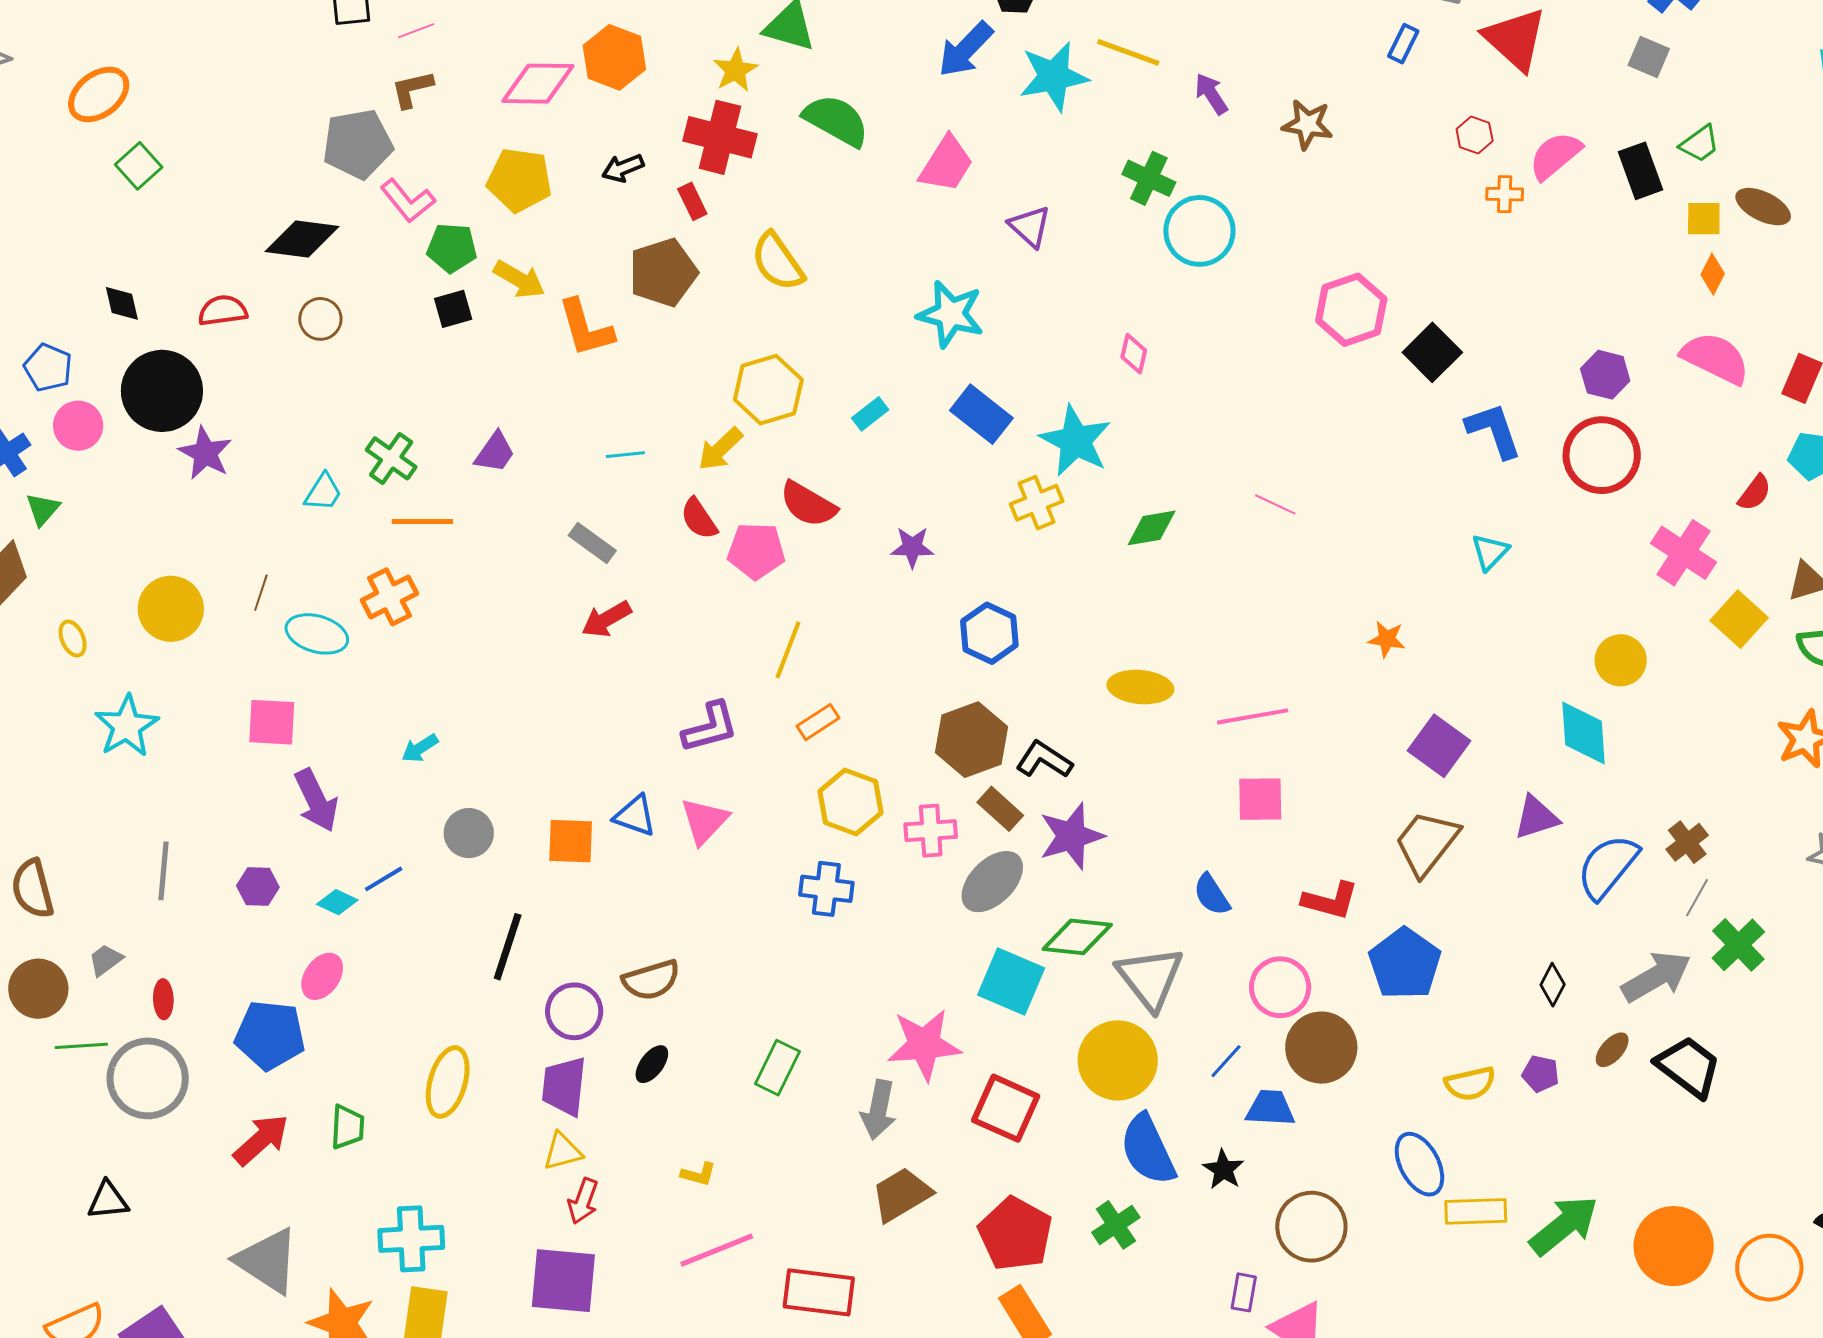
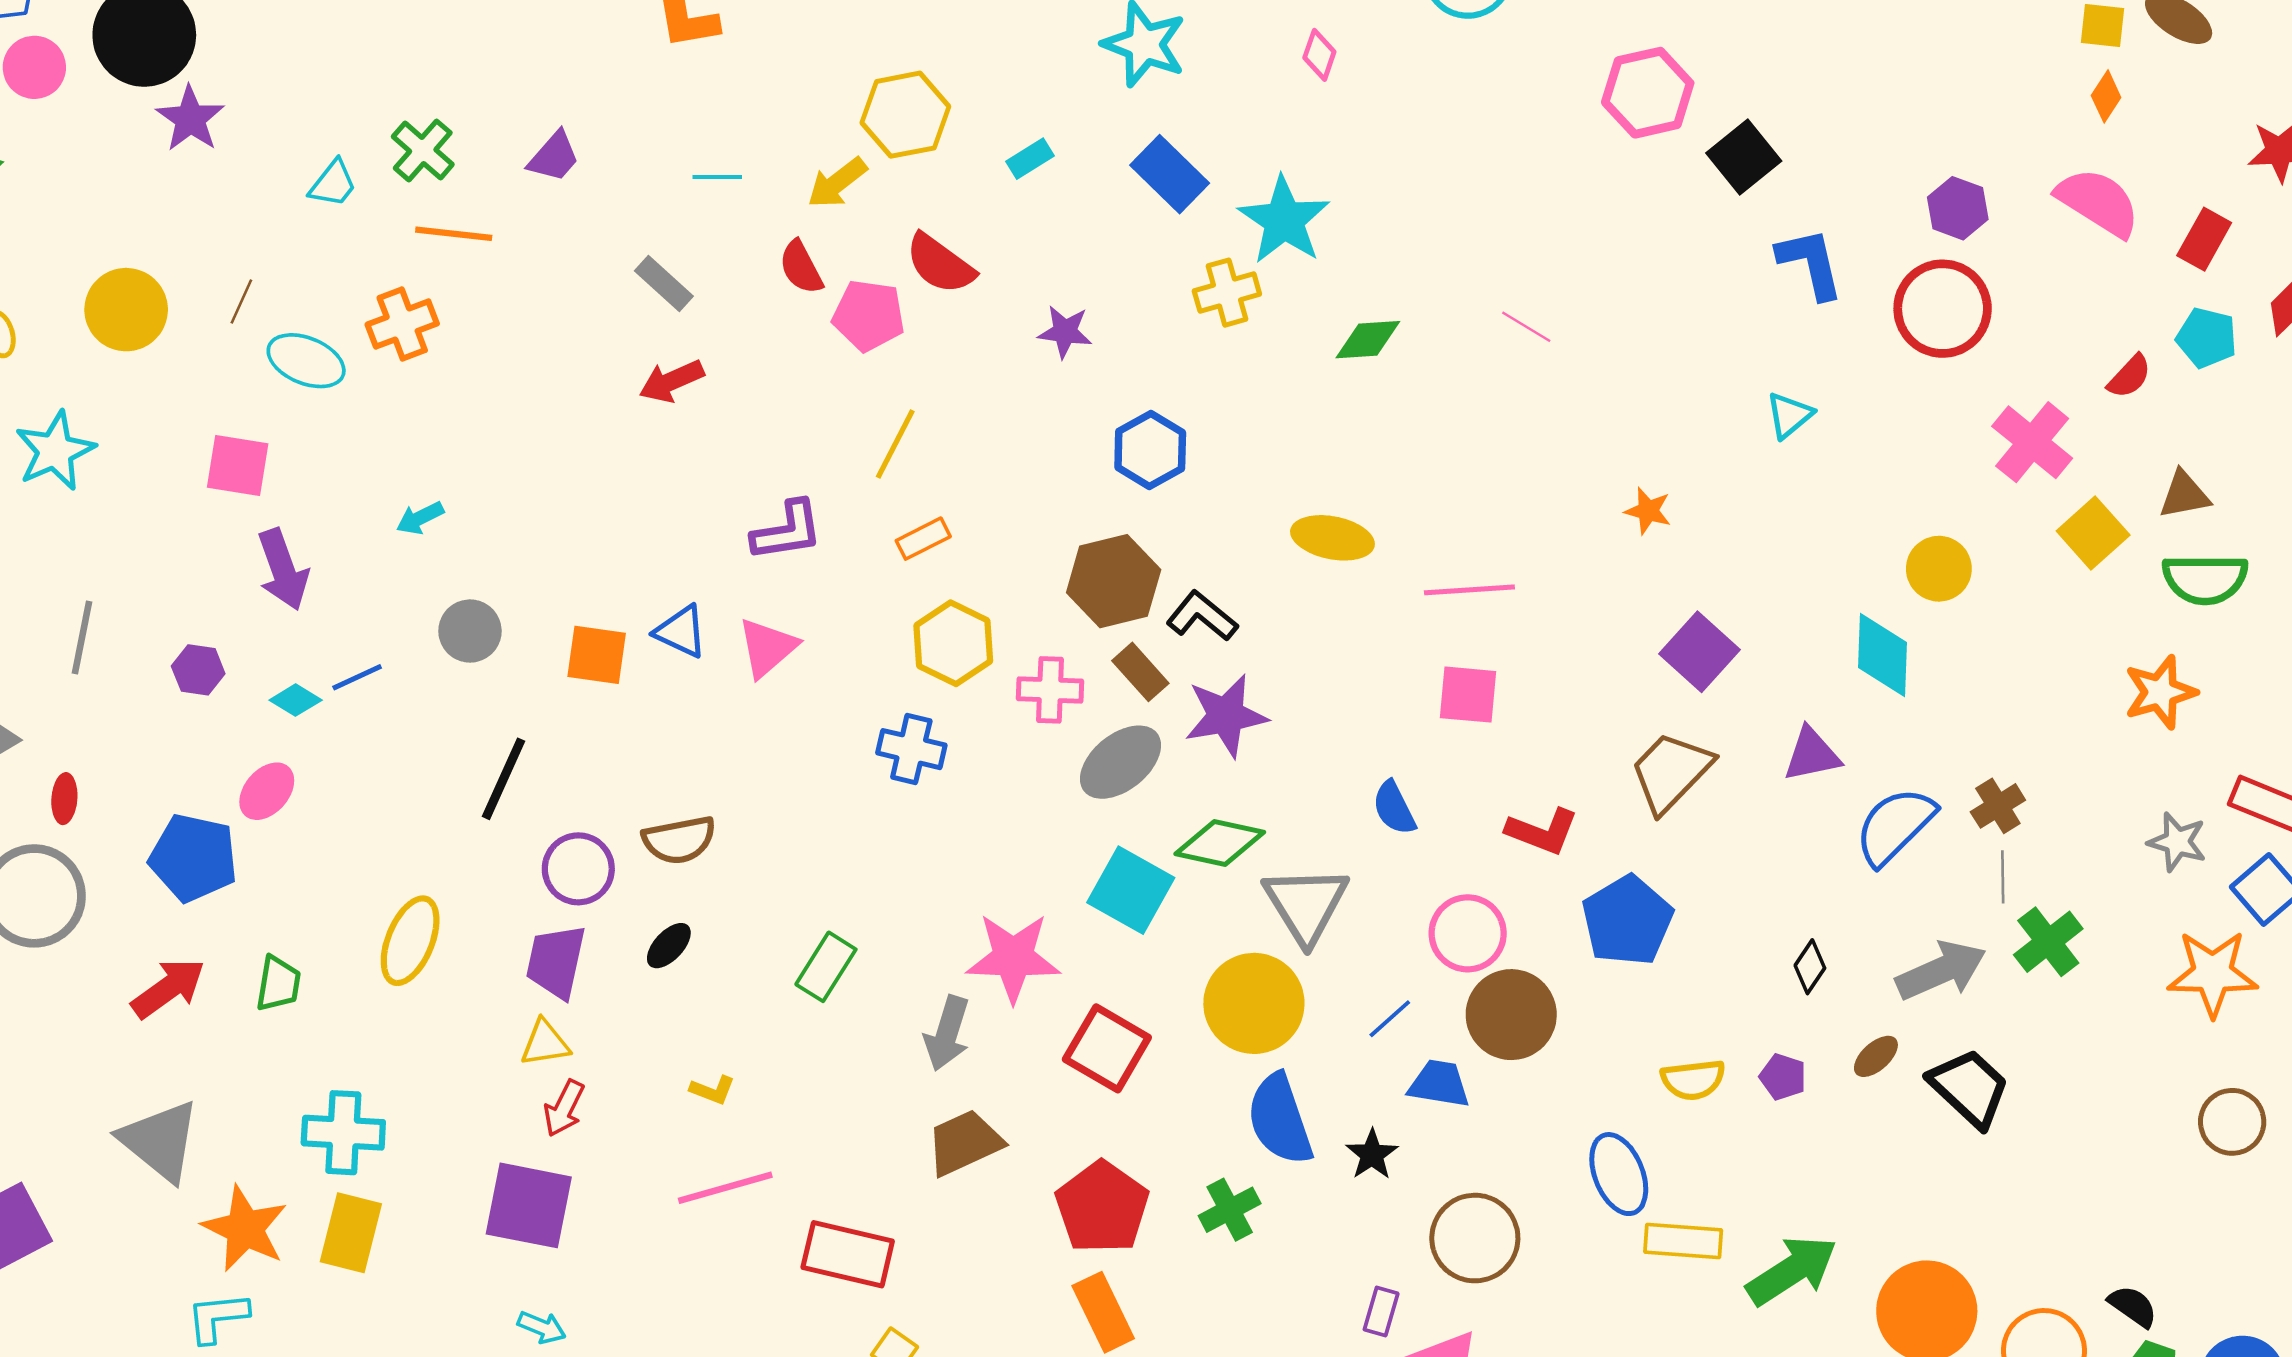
pink diamond: (1134, 354) -> (1319, 55), moved
gray line: (1697, 898) -> (2003, 877), turned -36

